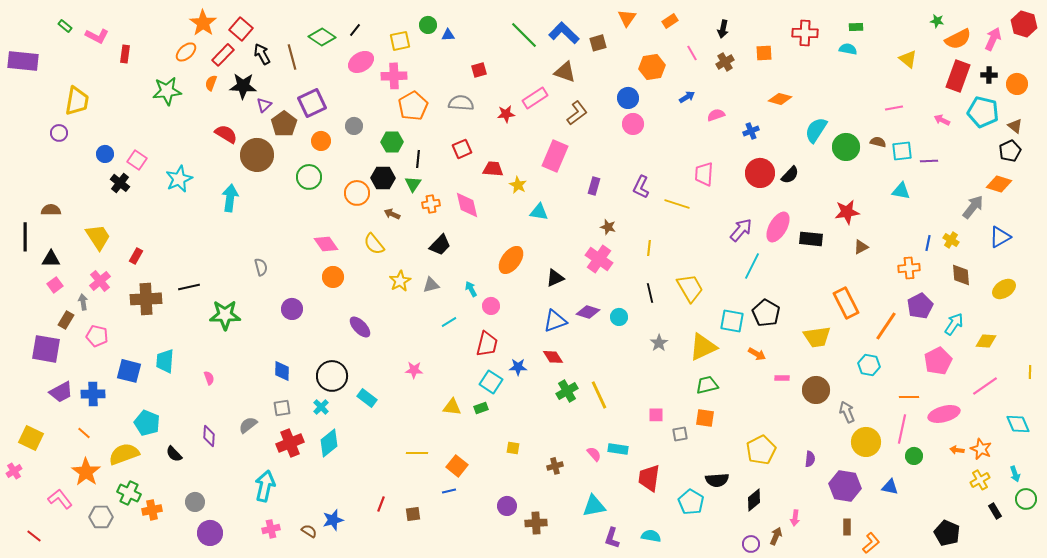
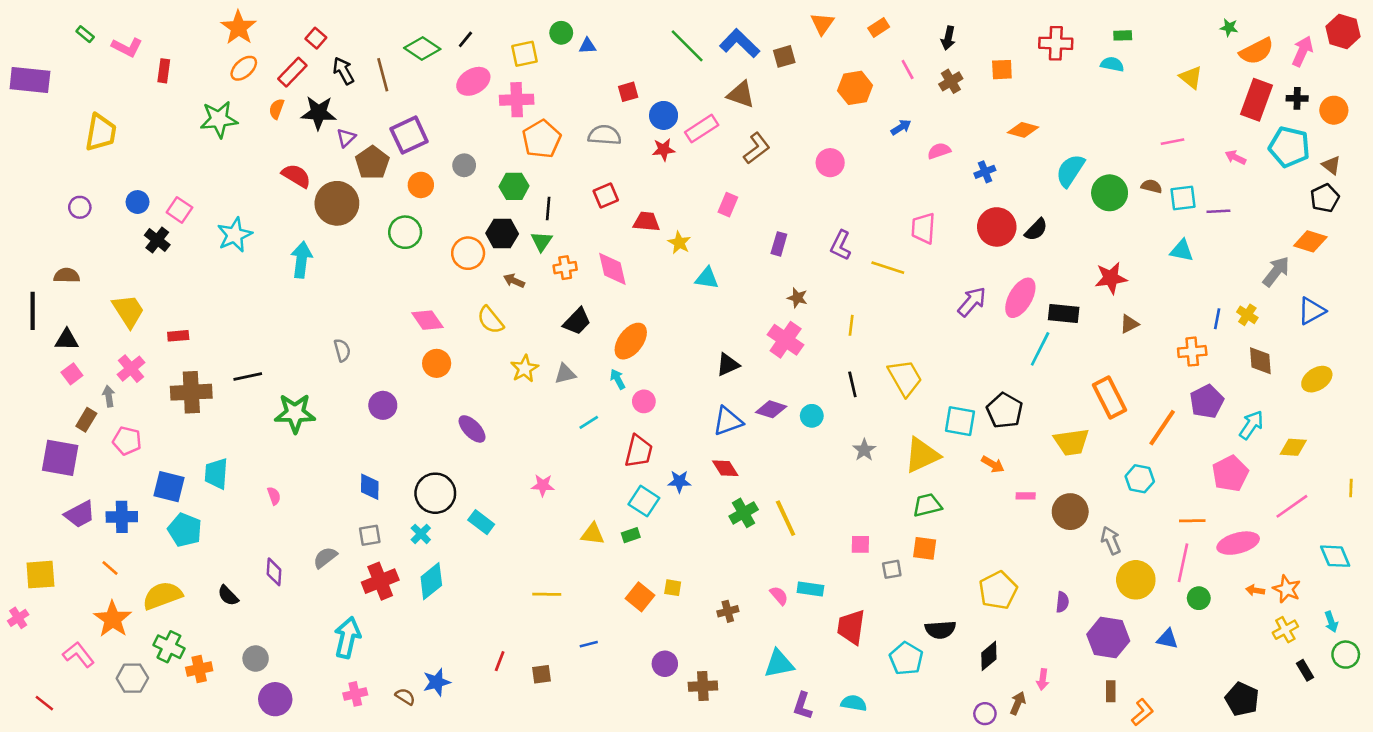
orange star: (203, 23) -> (239, 28), moved
red square: (241, 29) -> (316, 38), size x0.7
blue circle: (628, 98) -> (664, 115), moved
purple circle: (59, 133) -> (80, 207), moved
pink rectangle: (555, 156) -> (728, 205), size x0.6
red rectangle: (136, 256) -> (178, 336), turned 56
orange ellipse: (511, 260) -> (631, 341), moved
cyan line: (752, 266) -> (1040, 349), moved
cyan pentagon: (147, 423) -> (185, 530), moved
yellow square: (31, 438) -> (40, 575), turned -30
orange square: (457, 466) -> (640, 597), moved

